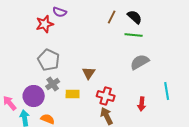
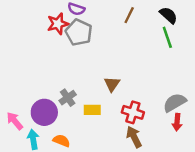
brown line: (112, 17) -> (129, 15), moved
green line: (134, 35) -> (167, 37), turned 66
gray pentagon: (49, 60) -> (79, 32), moved
gray semicircle: (140, 62) -> (175, 103), moved

